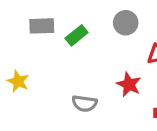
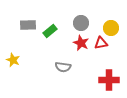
red star: (129, 84) -> (81, 43), moved
gray semicircle: (84, 103) -> (63, 67), moved

